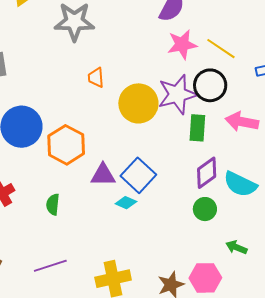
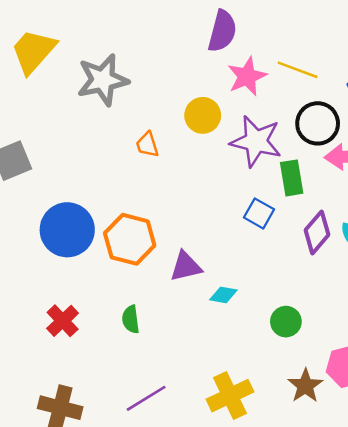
black circle: (210, 85) -> (318, 123), moved
purple star: (177, 94) -> (256, 141), turned -30
yellow circle: (138, 103) -> (203, 115), moved, size x0.7
blue square: (138, 175) -> (259, 213), moved, size x0.7
green circle: (205, 209) -> (286, 322), moved

